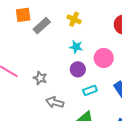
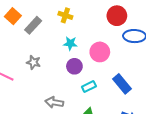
orange square: (23, 15) -> (13, 16), turned -35
gray star: (40, 78) -> (33, 62), moved

